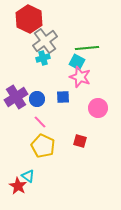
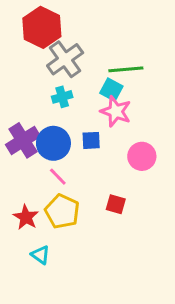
cyan cross: (43, 58) -> (62, 97), moved
blue circle: (37, 99) -> (53, 143), size x1.5
red star: (18, 186) -> (26, 217), moved

